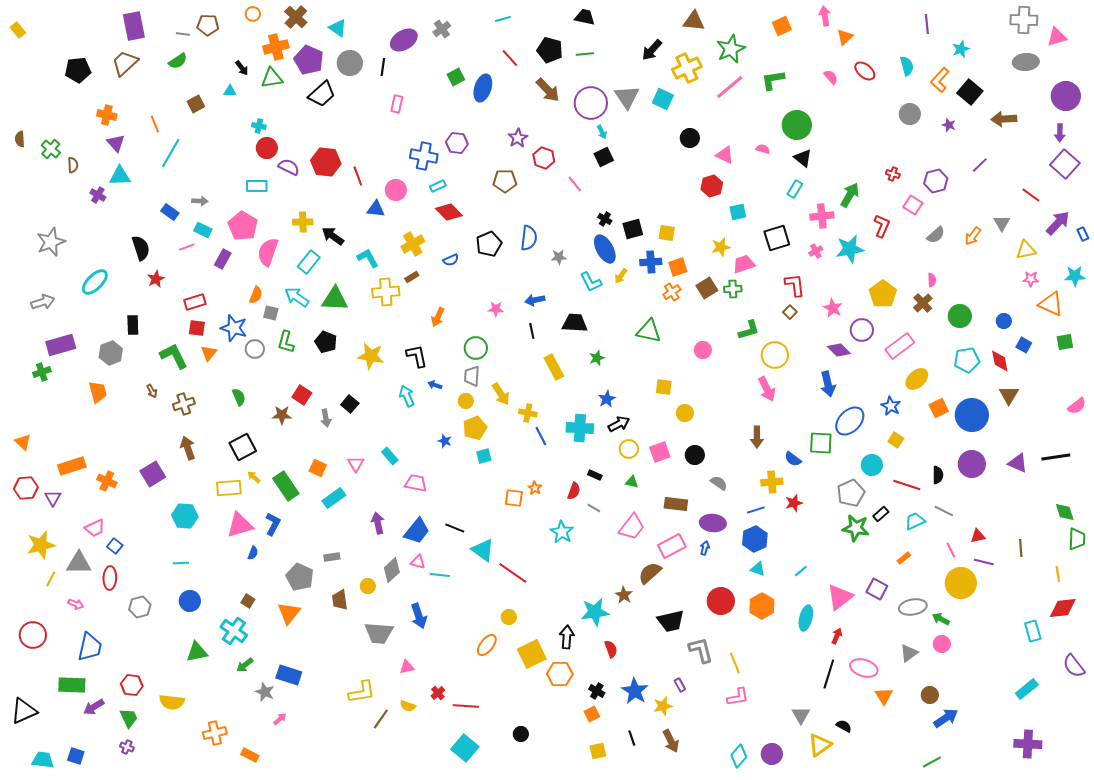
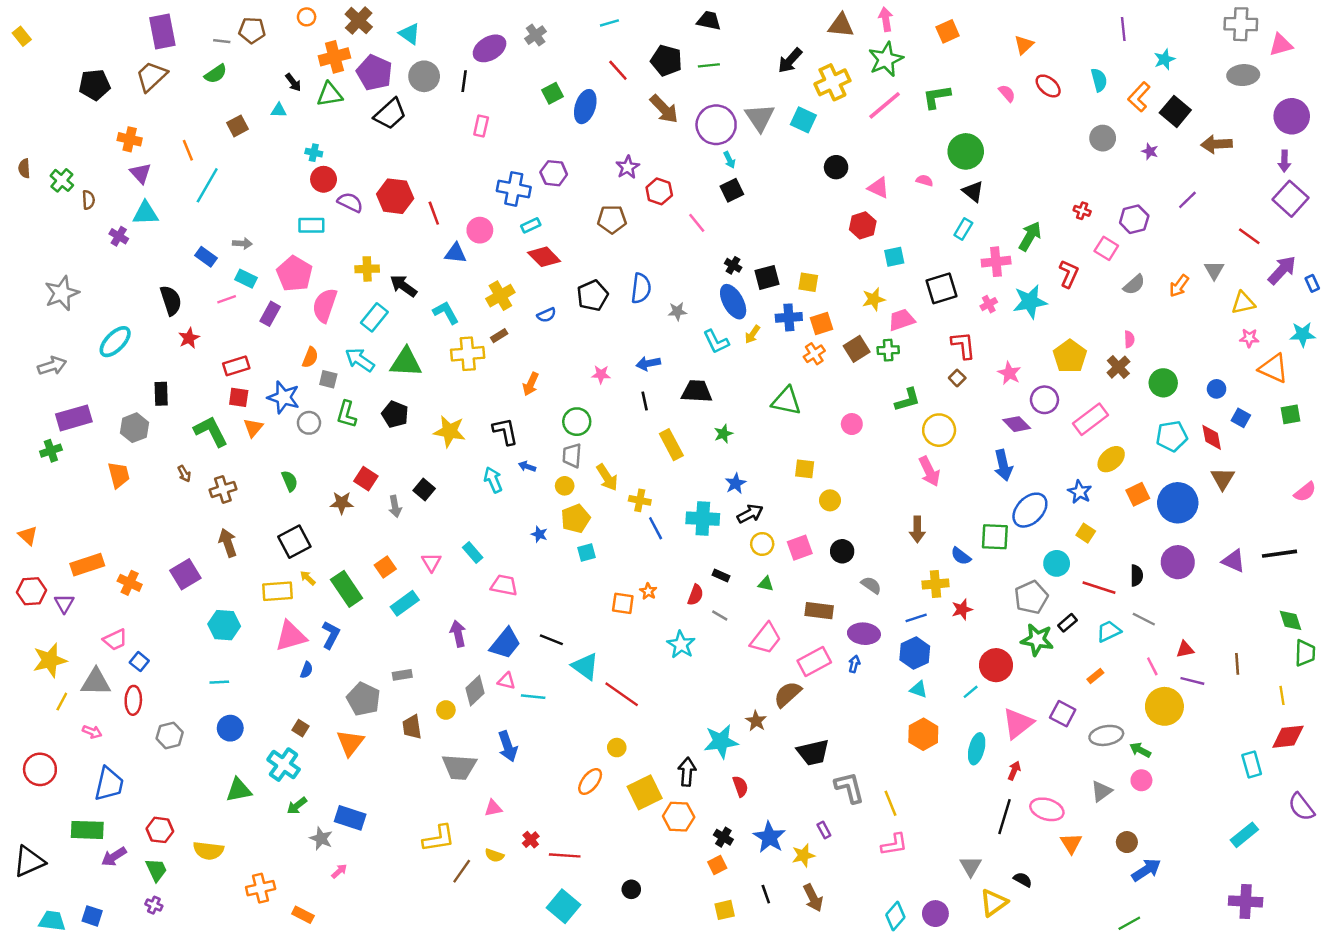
pink arrow: (825, 16) -> (886, 19), moved
orange square: (318, 468) -> (385, 567), turned 30
red circle: (721, 601) -> (996, 665), moved

